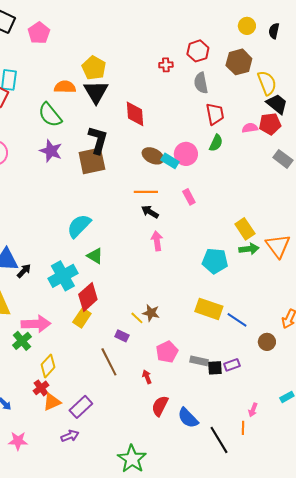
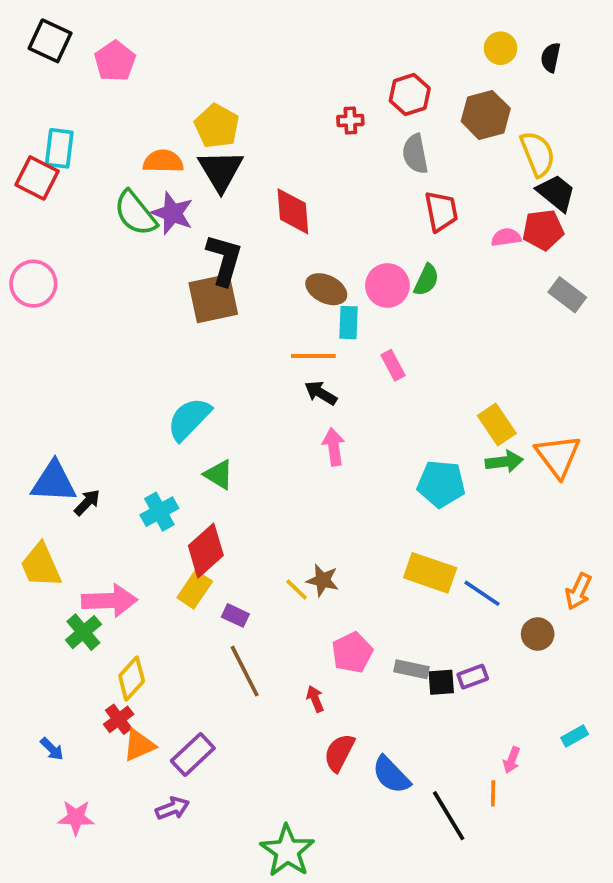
green semicircle: (216, 143) -> (426, 280), moved
purple star: (51, 151) -> (172, 213), moved
cyan rectangle: (170, 161) -> (349, 323), moved, turned 60
cyan cross: (63, 276) -> (159, 512), size x0.7
purple rectangle: (122, 336) -> (235, 615), moved

